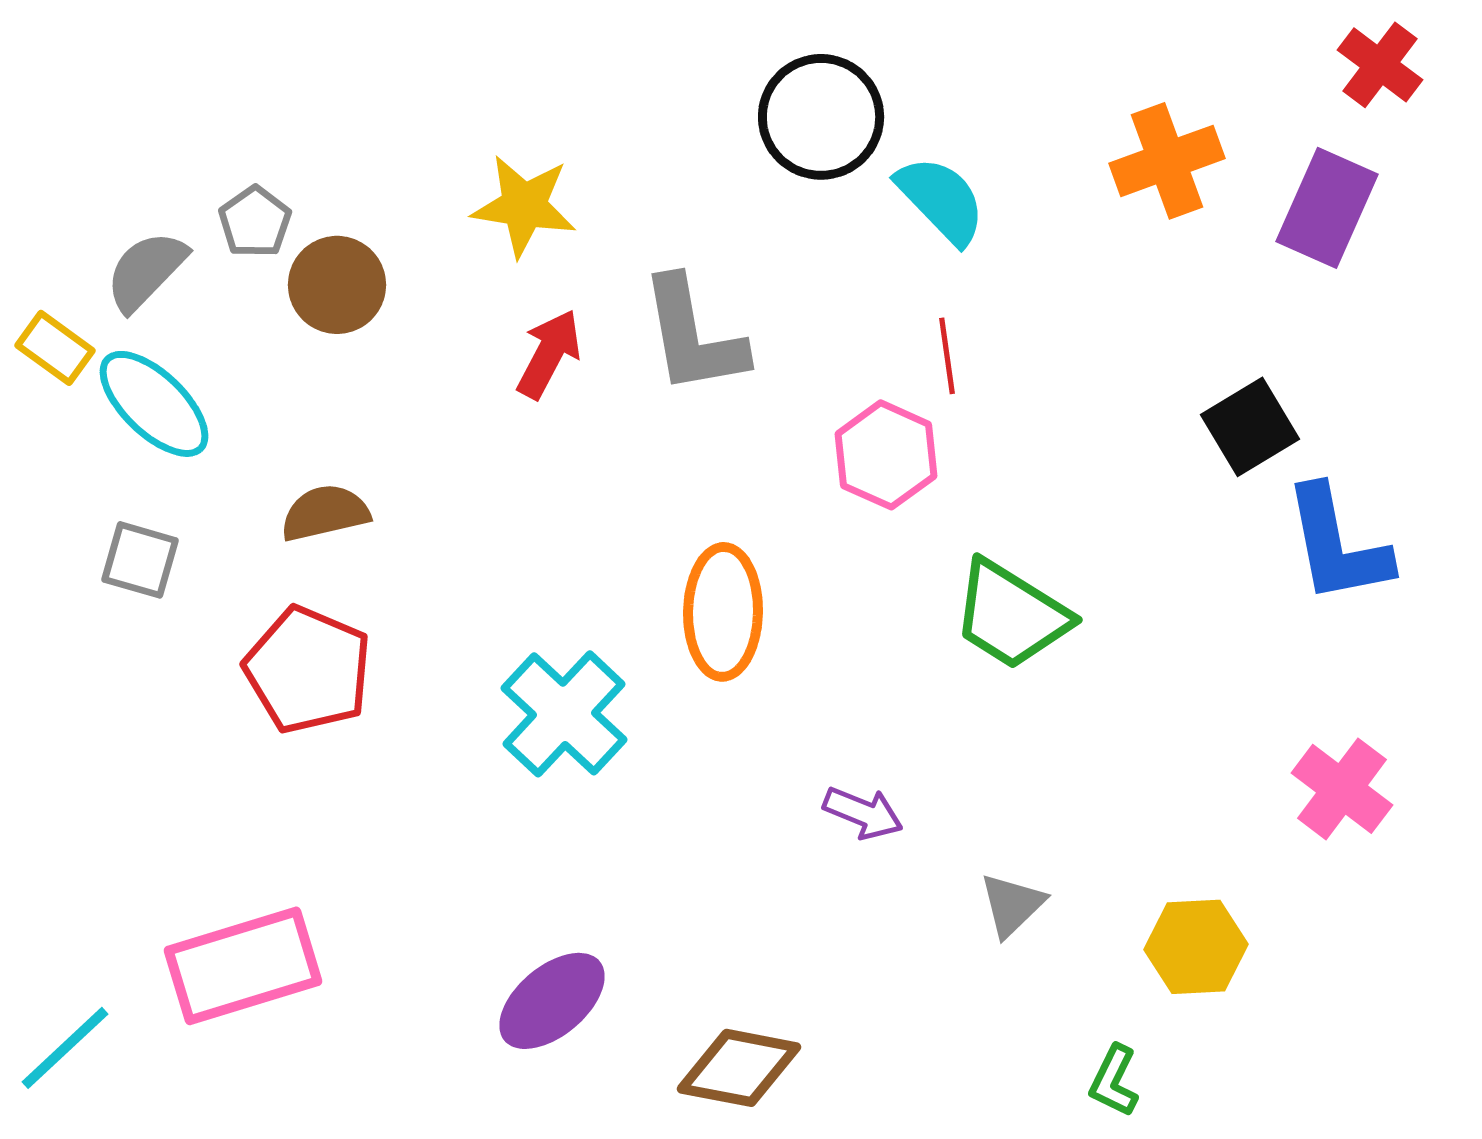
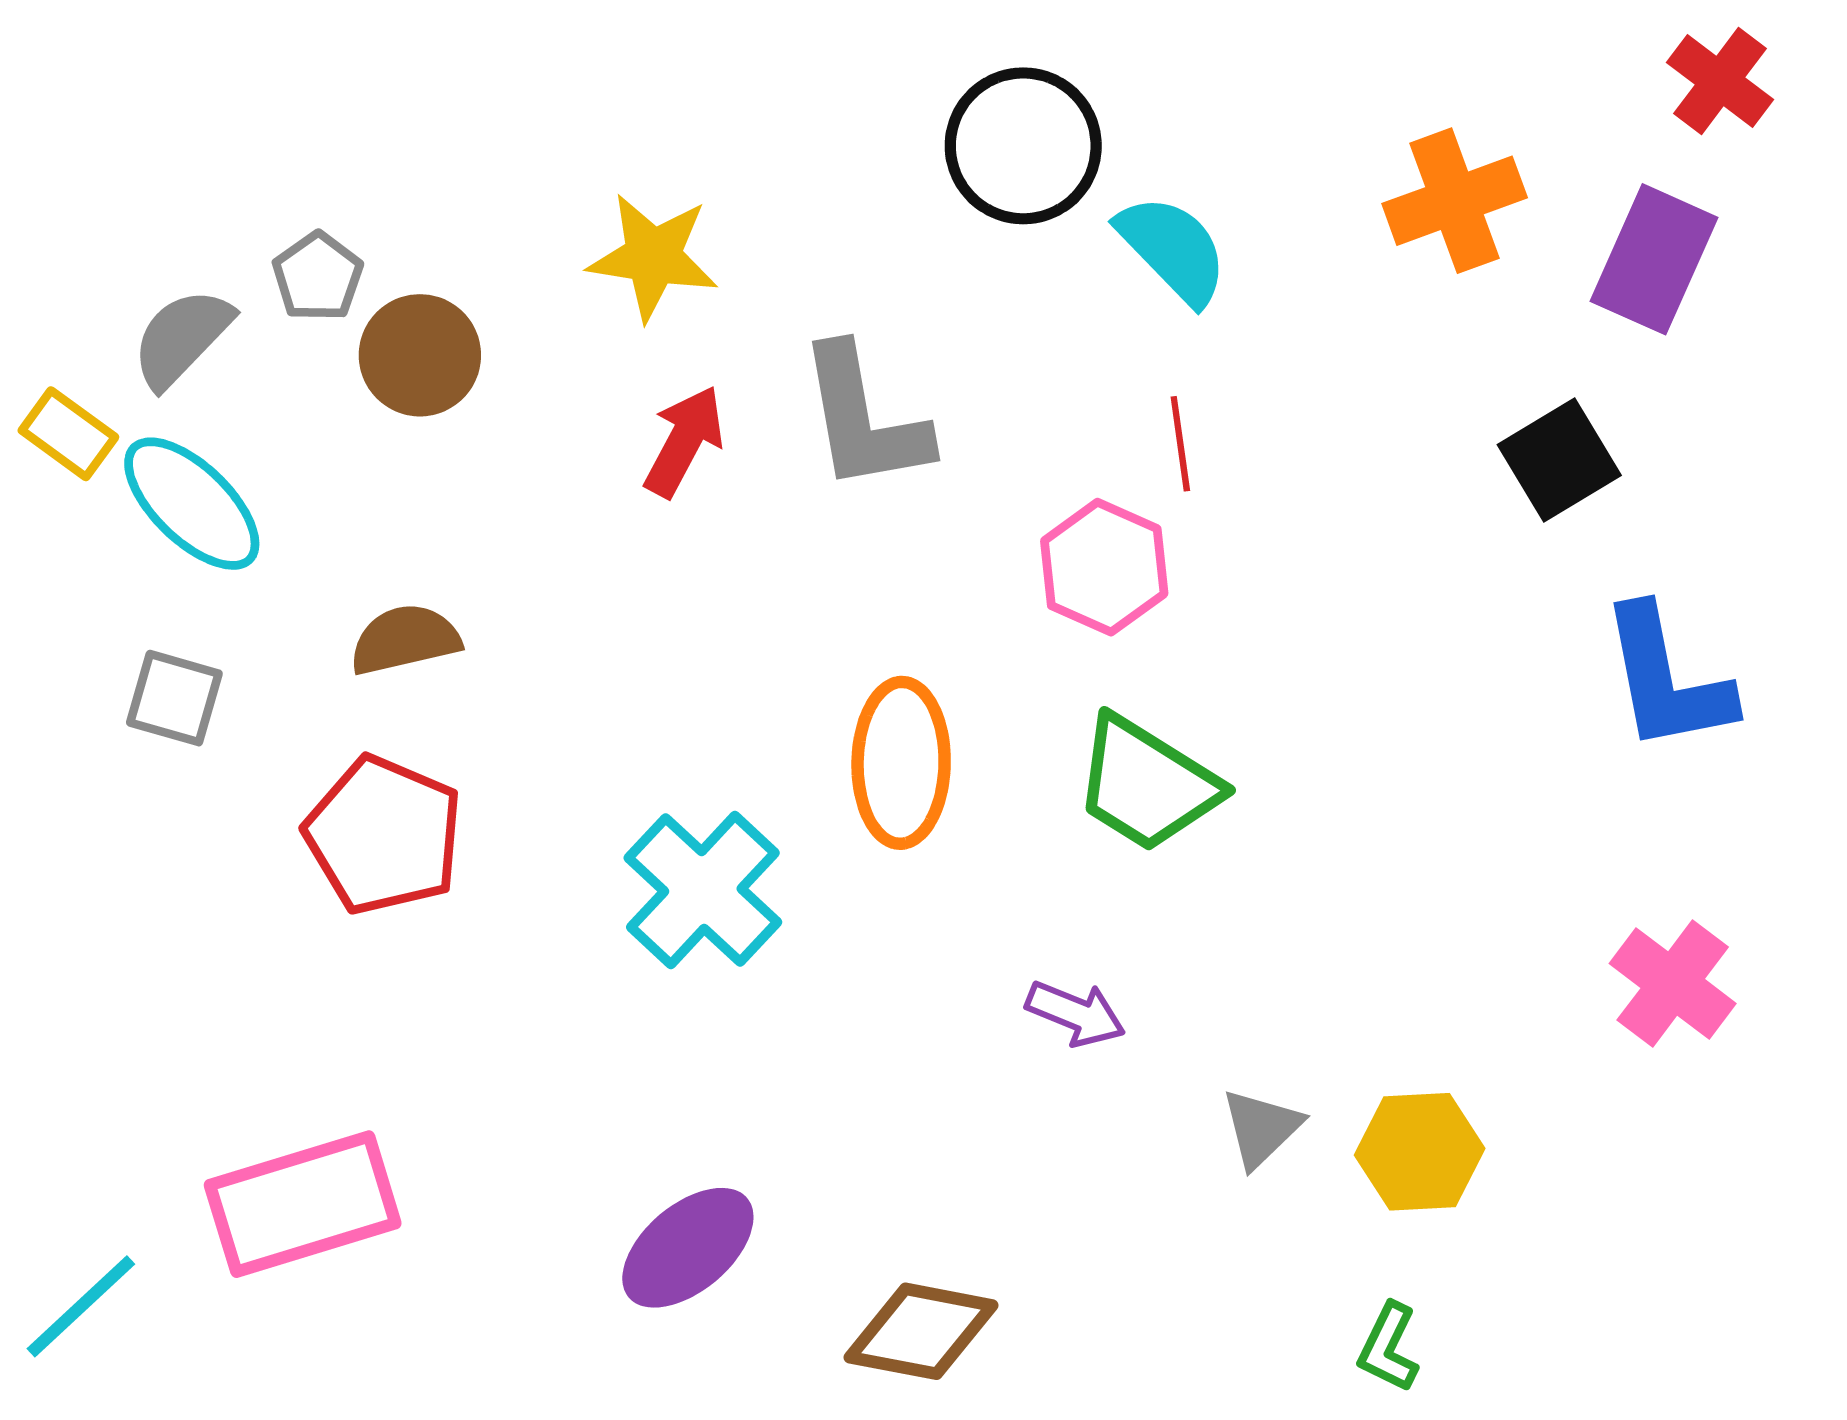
black square: (1250, 427) -> (1559, 460), moved
green trapezoid: (1011, 615) -> (1147, 784), moved
yellow hexagon: (1196, 947) -> (1420, 1152), moved

